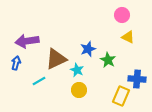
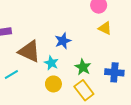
brown triangle: (56, 59) -> (29, 51), turned 50
green star: (108, 60) -> (83, 67), moved
yellow rectangle: (121, 96) -> (84, 90), moved, turned -60

